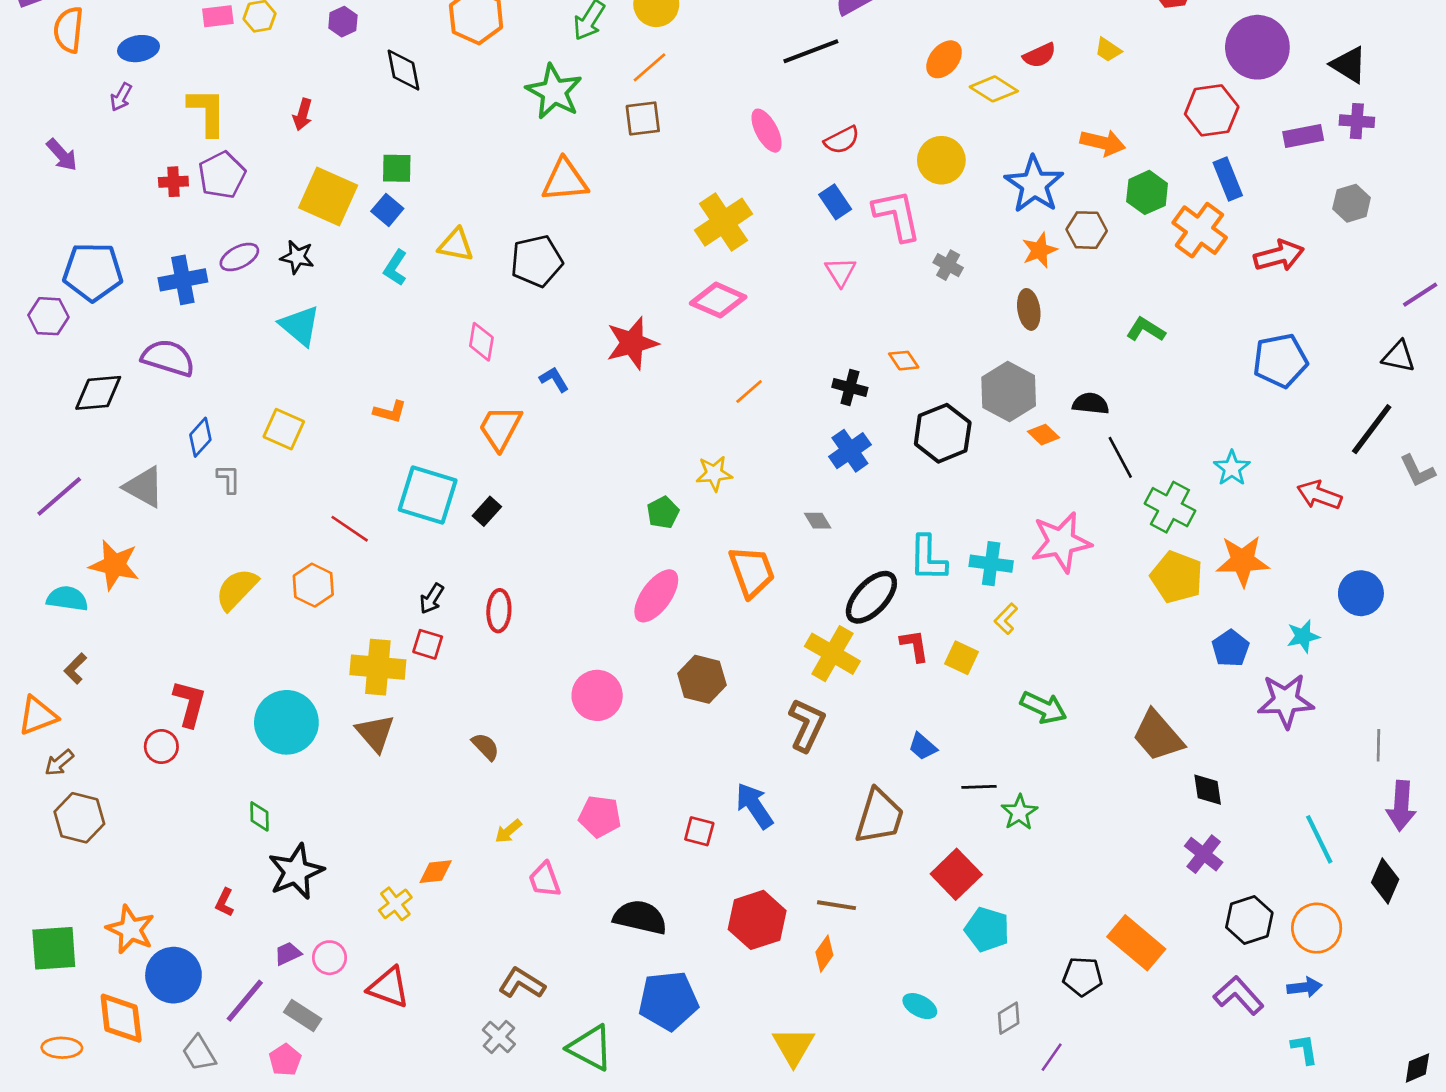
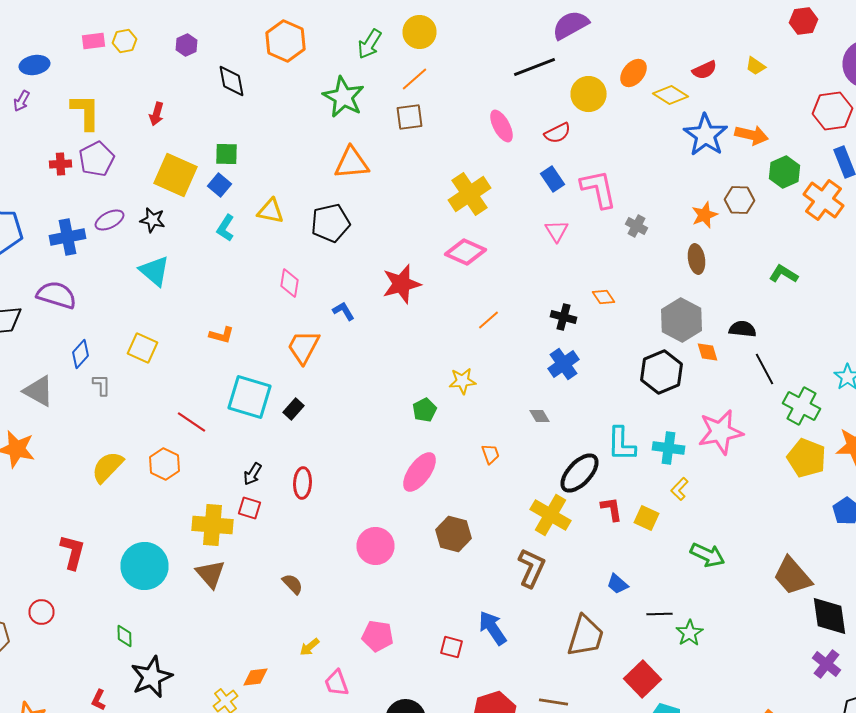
yellow circle: (941, 160) -> (588, 94), moved
blue star: (1034, 184) -> (706, 135), moved
black hexagon: (943, 433) -> (662, 372), moved
orange diamond: (1044, 435) -> (708, 352), turned 30
orange trapezoid: (752, 572) -> (490, 454), size x0.5
red circle: (161, 747) -> (42, 612), moved
black diamond: (1208, 790) -> (830, 616), size x1.6

